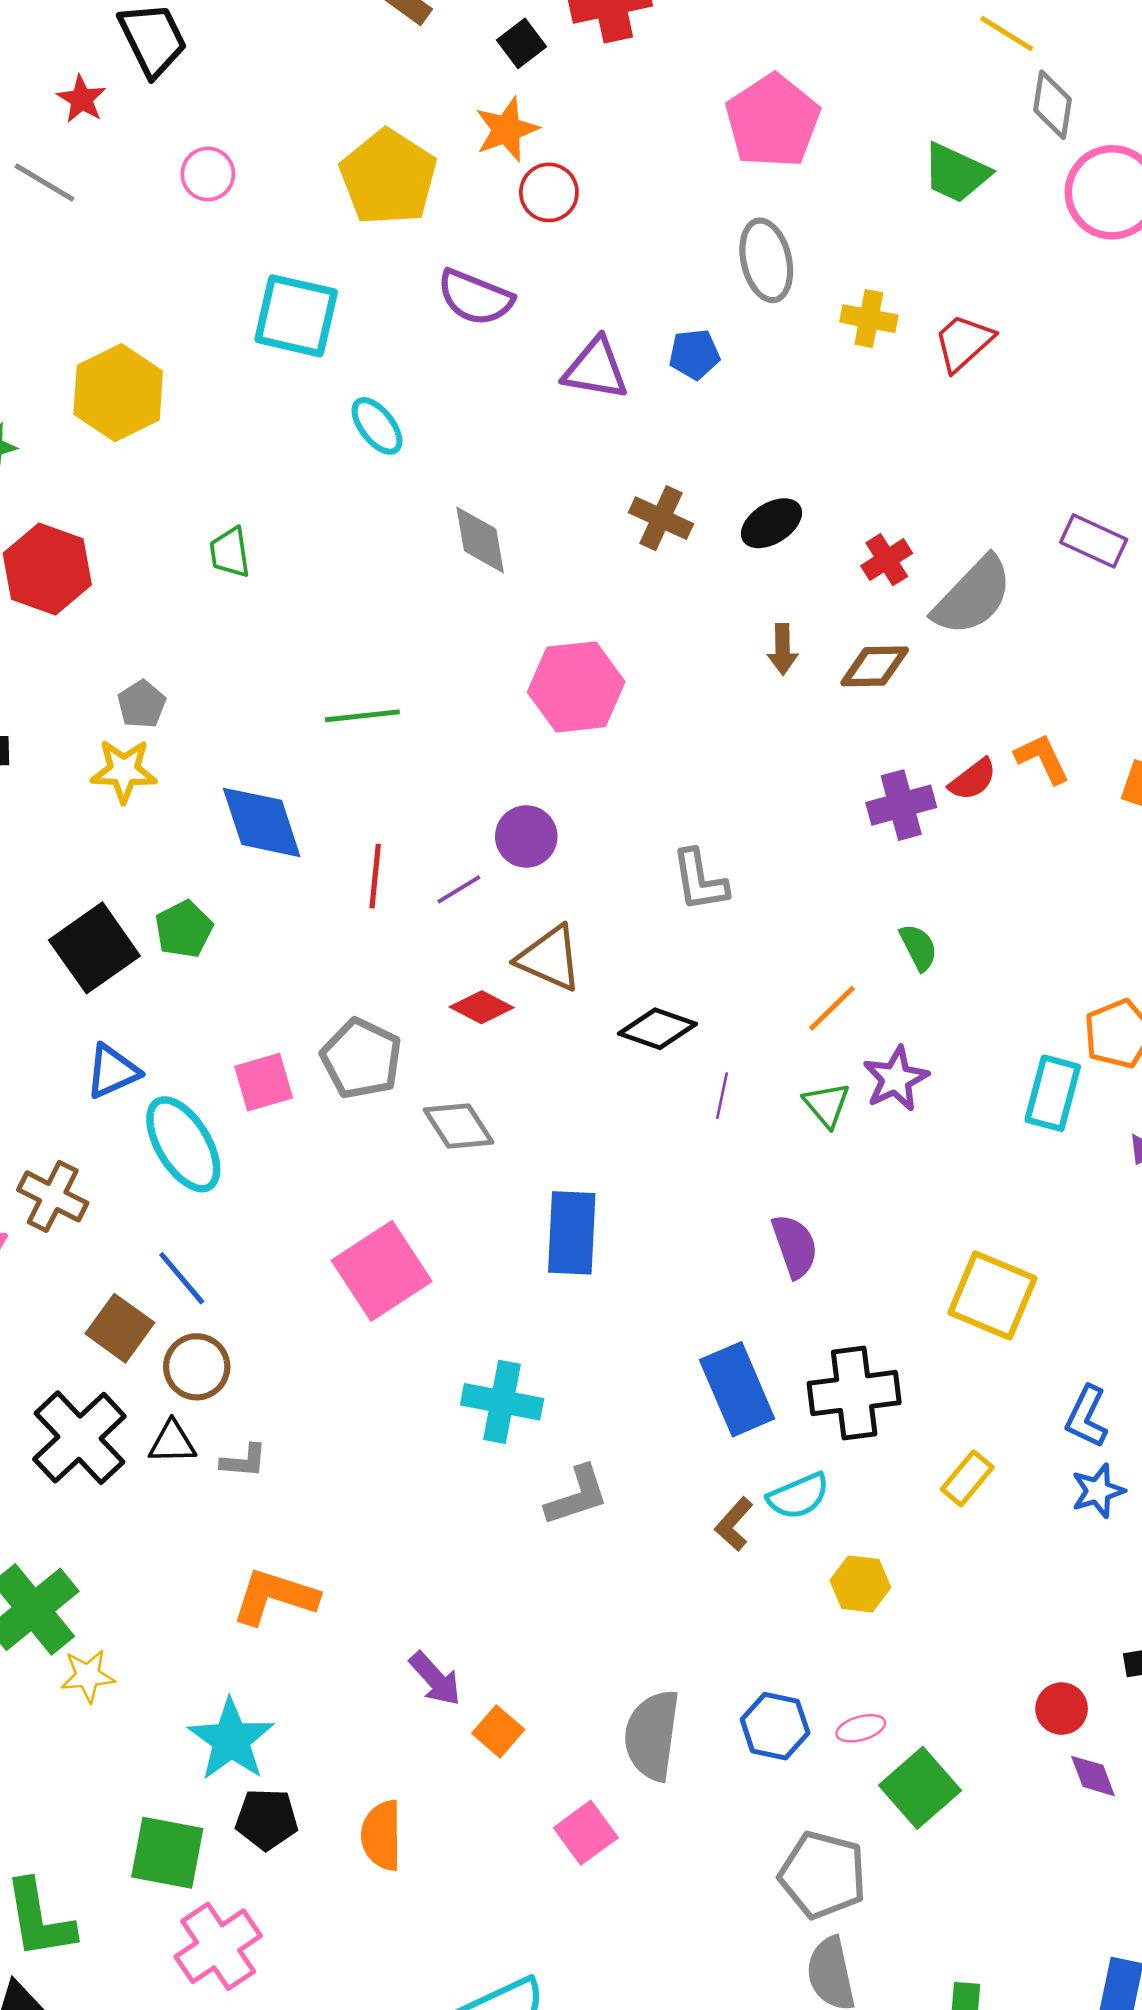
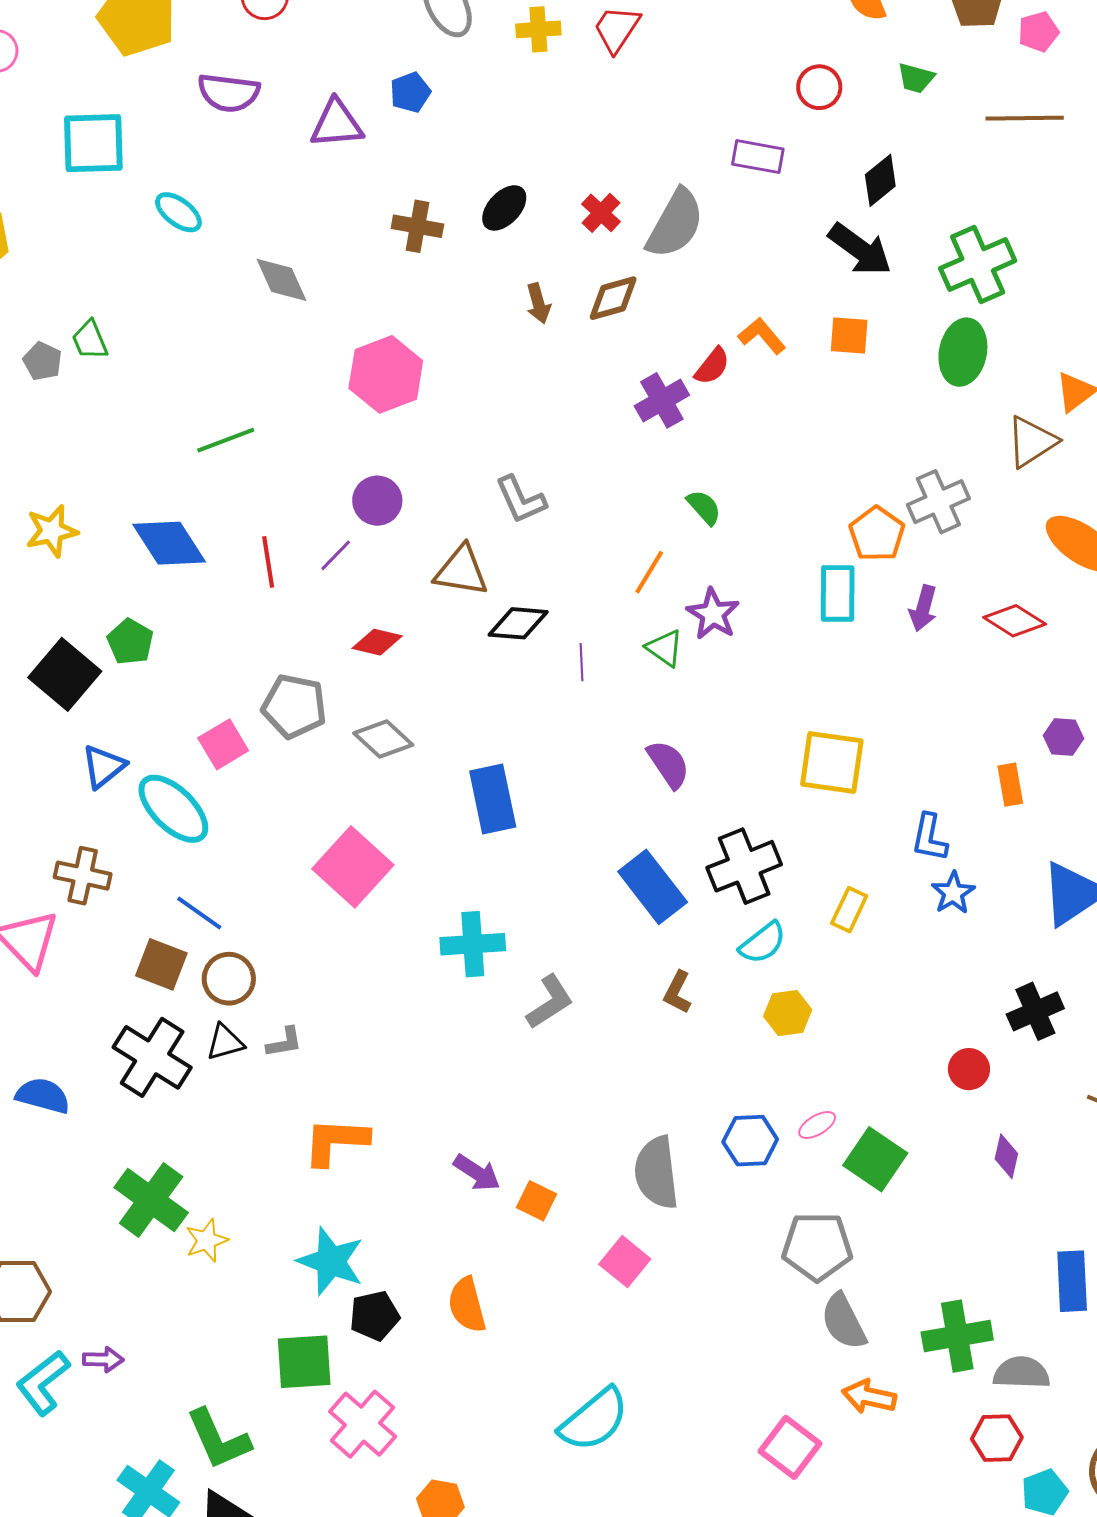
gray pentagon: (142, 704) -> (42, 361), moved
brown triangle: (550, 958) -> (461, 571), moved
cyan semicircle: (798, 1496) -> (763, 943), moved
purple diamond: (1093, 1776) -> (1006, 1156), moved, turned 48

